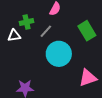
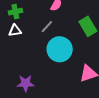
green cross: (27, 22) -> (15, 12), moved

